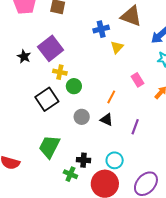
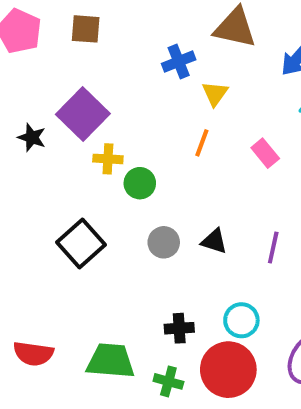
orange line: (111, 97) -> (202, 143), moved
black square: (47, 99) -> (81, 243), moved
green trapezoid: (49, 147) -> (111, 361), moved, turned 75
green cross: (70, 174) -> (168, 381), moved

